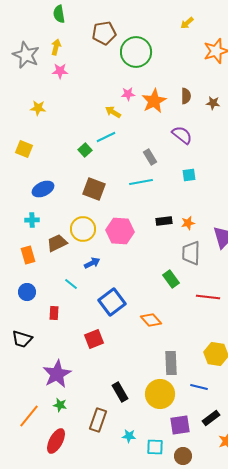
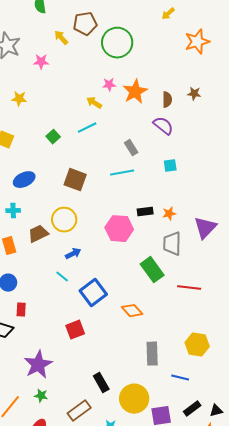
yellow arrow: (56, 47) -> (61, 38), moved, turned -56
brown semicircle: (186, 96) -> (167, 100), moved
green square: (85, 150) -> (53, 137), moved
pink hexagon: (120, 231) -> (119, 229), moved
green rectangle: (171, 279) -> (152, 270), size x1.4
cyan line: (71, 284) -> (62, 277), moved
red rectangle: (54, 313) -> (21, 310), moved
yellow circle: (160, 394) -> (134, 399), moved
brown rectangle: (98, 420) -> (79, 411), turned 35

